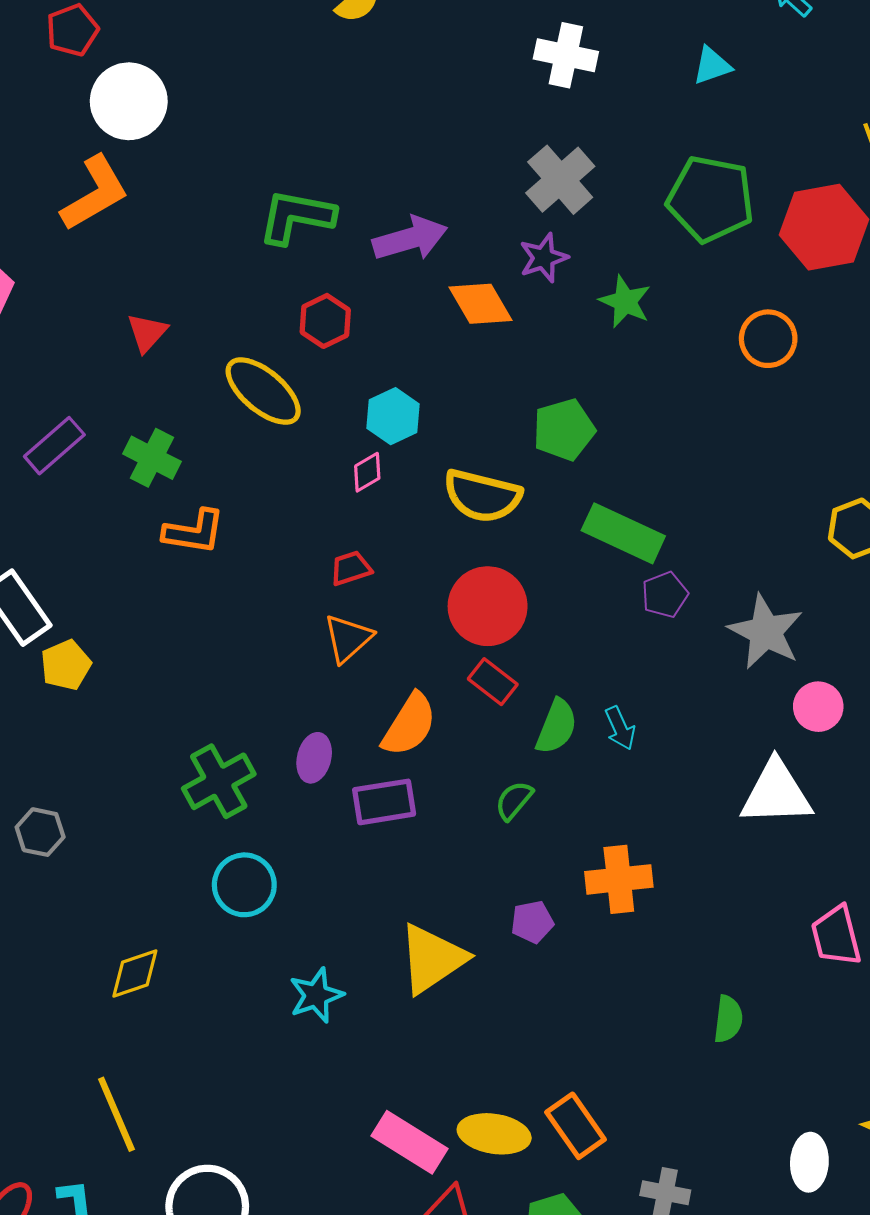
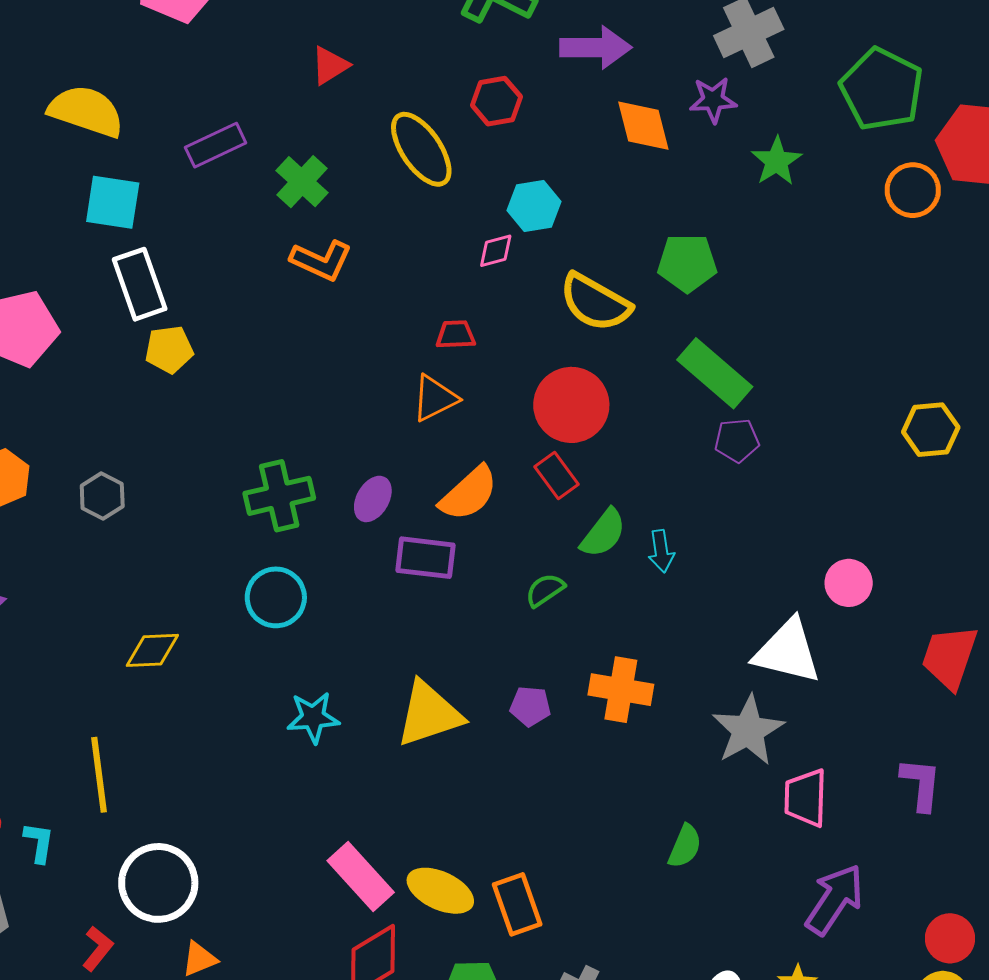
orange circle: (768, 339) -> (913, 190), moved
gray star: (766, 632) -> (748, 730), moved

